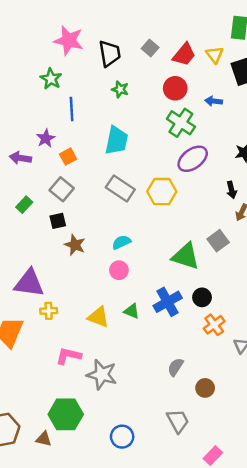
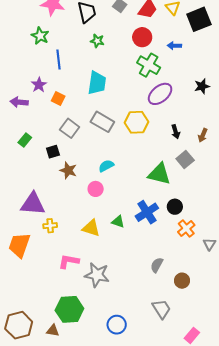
orange square: (68, 157) -> (58, 99), turned -32
gray square: (62, 189) -> (70, 128), moved
black arrow: (232, 190) -> (176, 132), moved
pink circle: (119, 270) -> (96, 189), moved

